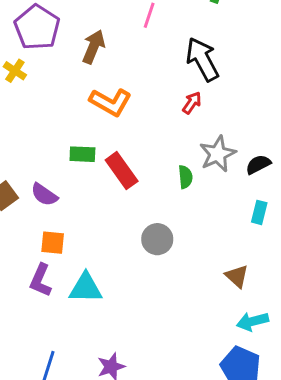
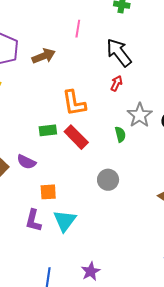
brown arrow: (94, 47) -> (44, 56), turned 55
orange L-shape: (110, 102) -> (74, 103), moved, turned 60
orange square: (53, 243) -> (48, 192), moved
cyan triangle: (86, 288) -> (65, 221), turned -45

